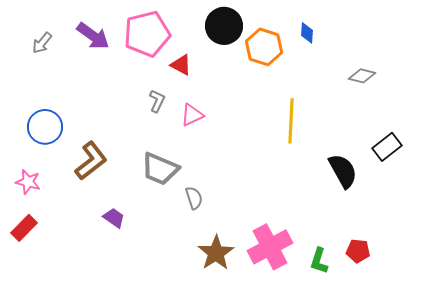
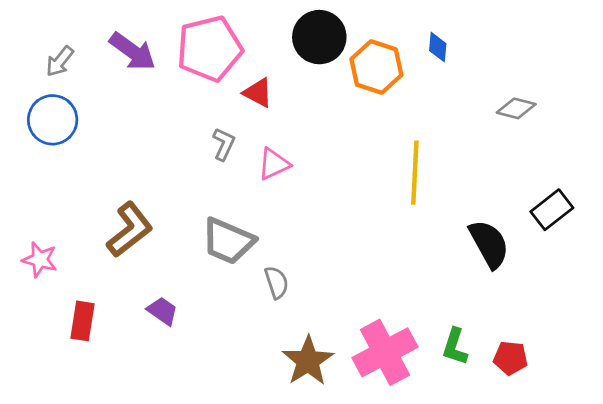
blue circle: (45, 127) -> (53, 120), moved
red rectangle: (24, 228) -> (83, 321), moved, turned -36
green L-shape: (319, 261) -> (455, 347), moved

